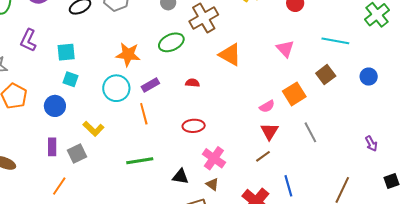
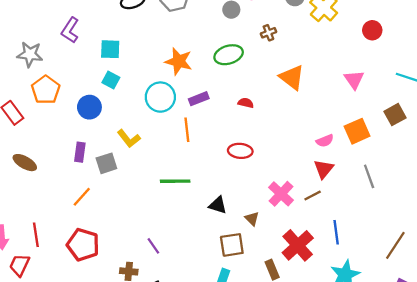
brown cross: (204, 18) -> (268, 33), size x0.5
pink cross: (214, 158) -> (281, 194), moved

